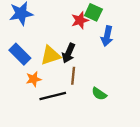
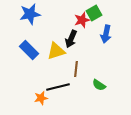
green square: (93, 12) -> (94, 13), turned 35
black arrow: (69, 53) -> (71, 39), moved
orange star: (34, 79) -> (41, 98), moved

